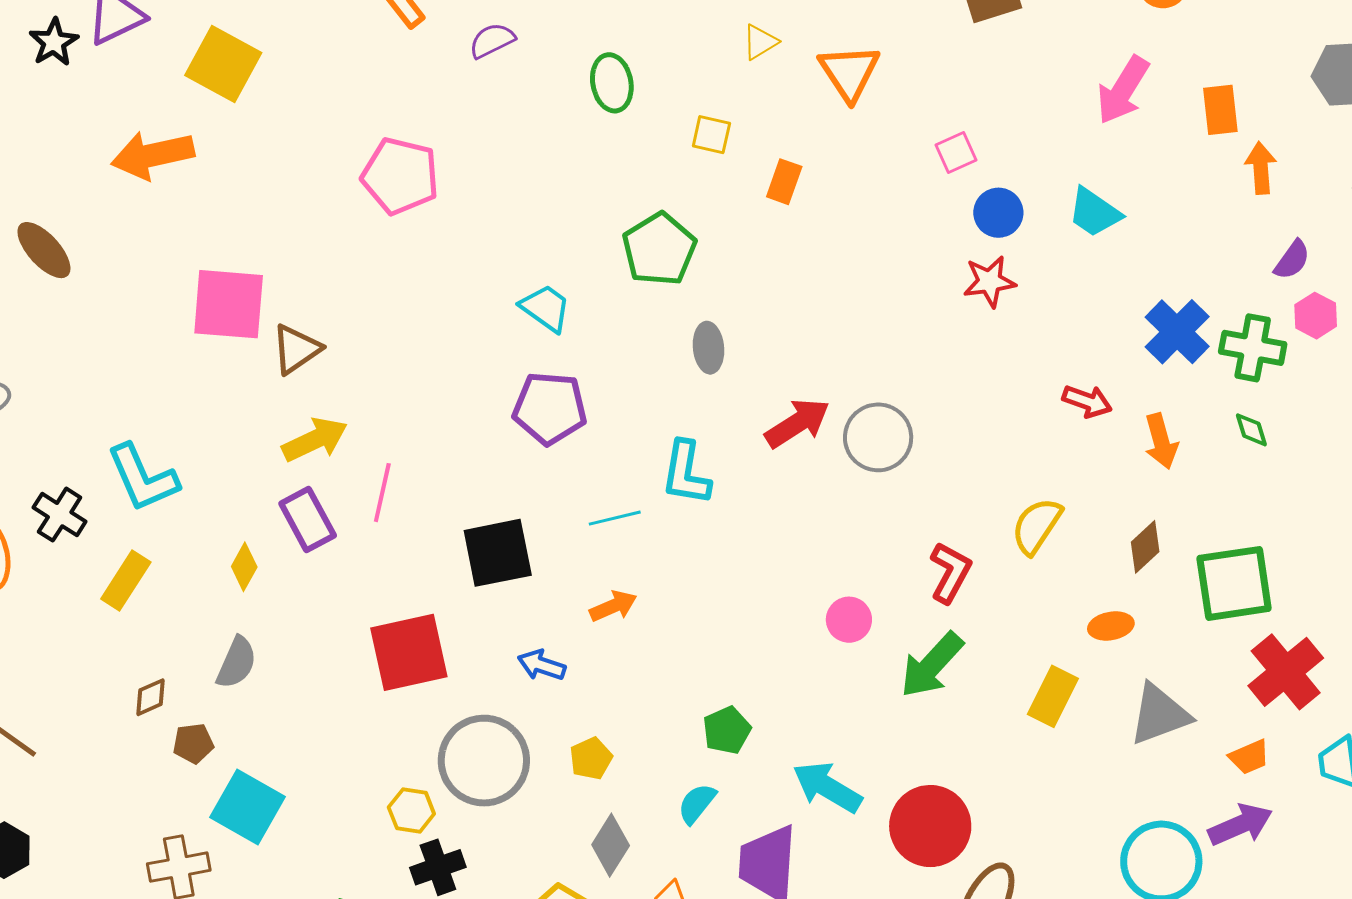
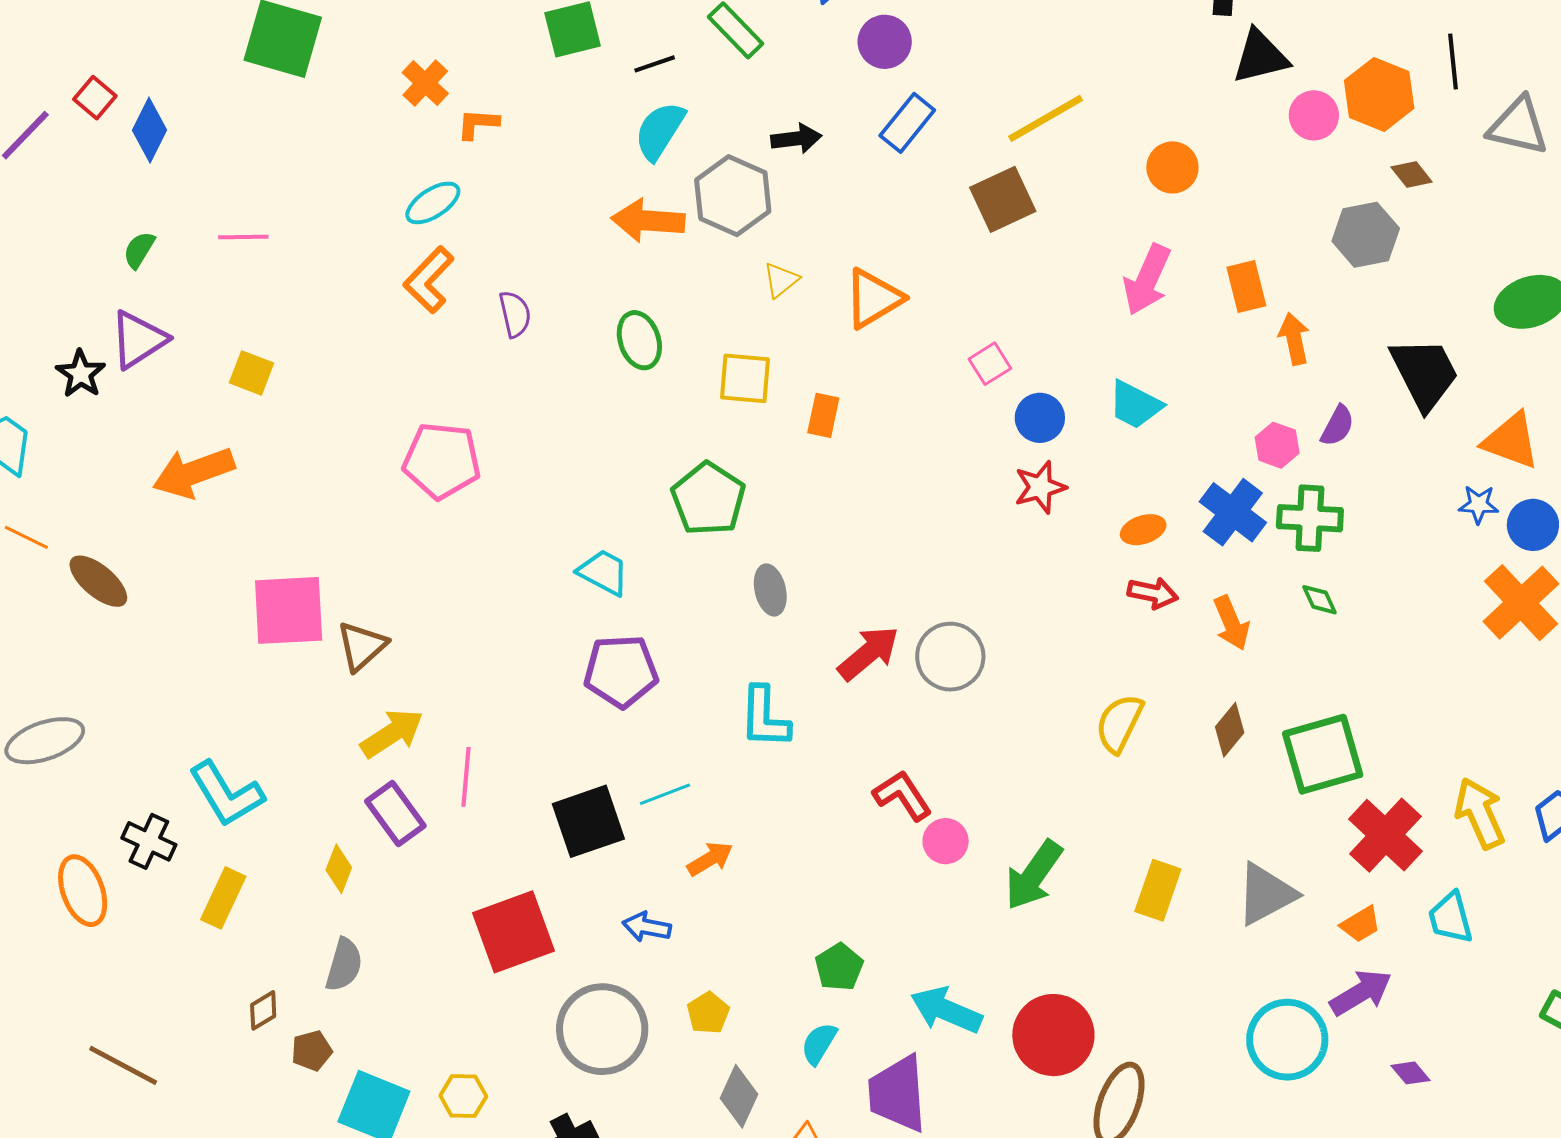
purple semicircle: (492, 40) -> (515, 314), turned 111
yellow square: (223, 64) -> (252, 373), size x0.6
orange triangle: (849, 72) -> (873, 298), turned 40
yellow square: (711, 135) -> (745, 378), size x1.4
pink hexagon: (1316, 316) -> (1277, 445), moved
cyan line: (615, 518) -> (665, 794), moved
red L-shape: (950, 572) -> (902, 795), moved, turned -54
orange ellipse: (1111, 626) -> (1143, 530), moved
yellow hexagon: (411, 811) -> (463, 1096), moved

